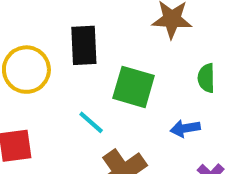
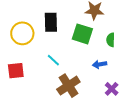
green square: (134, 87) -> (82, 34), moved

